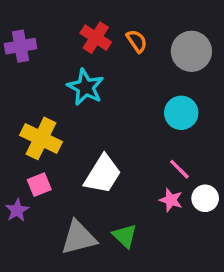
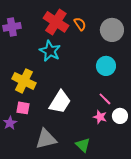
red cross: (96, 38) -> (56, 22), size x1.4
pink square: (39, 185) -> (23, 108), turned 32
green triangle: (125, 236) -> (83, 145), moved

